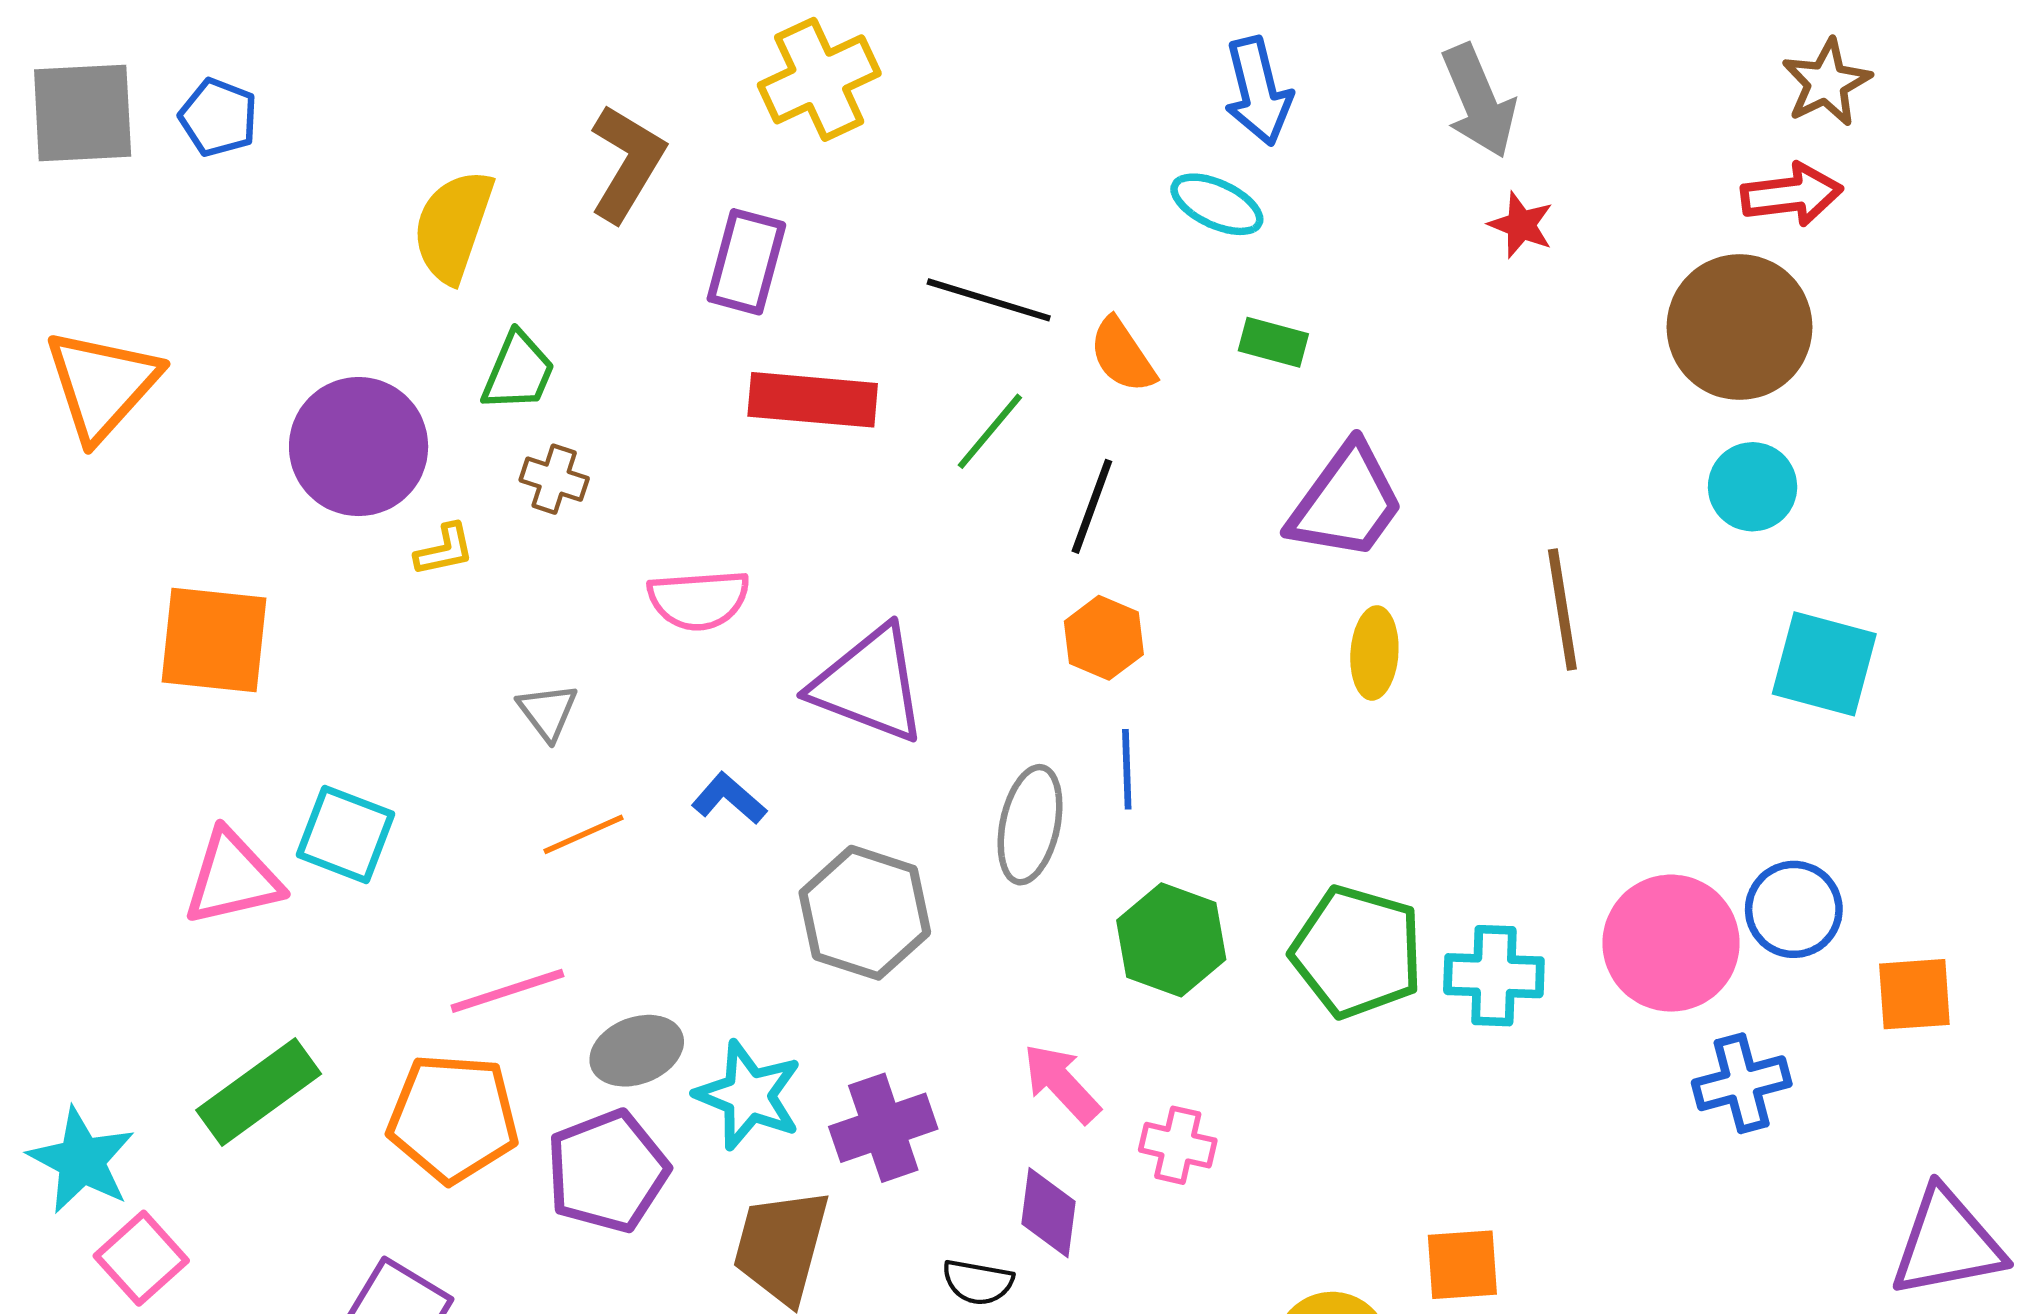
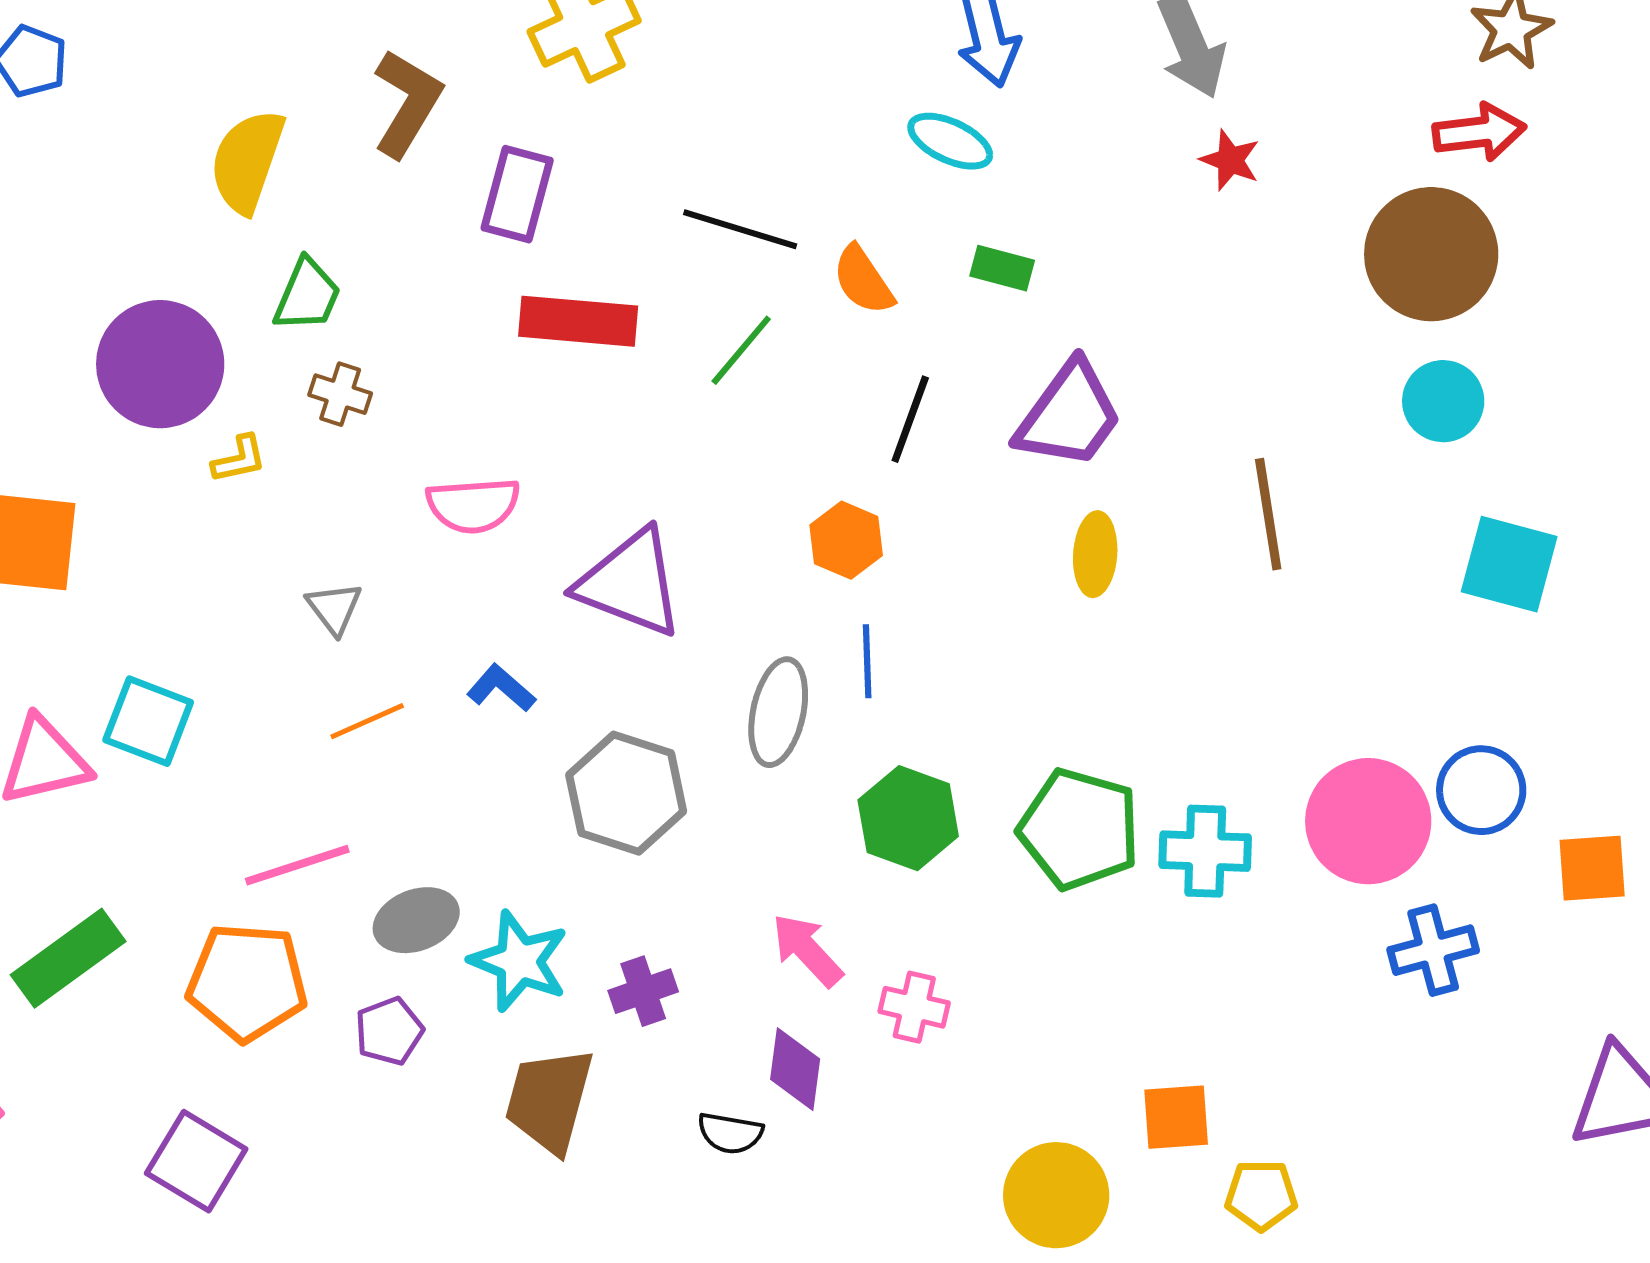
black line: (1092, 506) -> (910, 419), moved
purple cross: (883, 1128) -> (643, 991), size x0.7
purple pentagon: (607, 1171) -> (389, 1031), size x0.6

